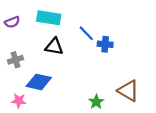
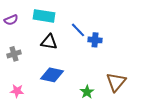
blue diamond: (39, 82) -> (52, 75), moved
brown triangle: (128, 91) -> (116, 82), turned 40

